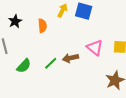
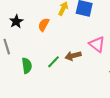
orange semicircle: (42, 26) -> (44, 25), turned -144
green semicircle: (24, 66) -> (27, 66), turned -49

